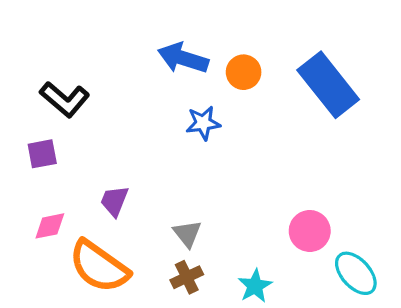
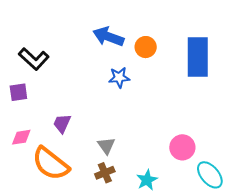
blue rectangle: (328, 85) -> (198, 57), turned 36

